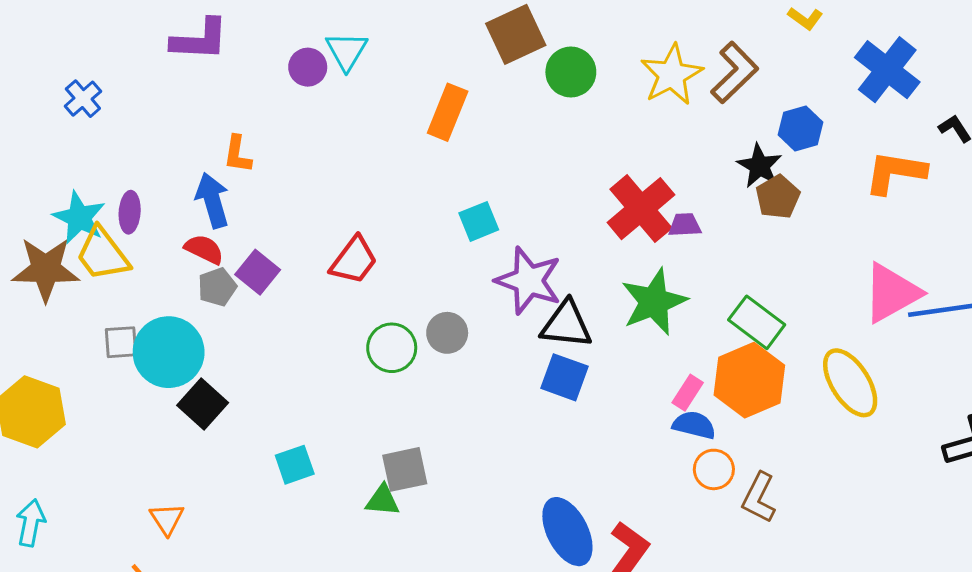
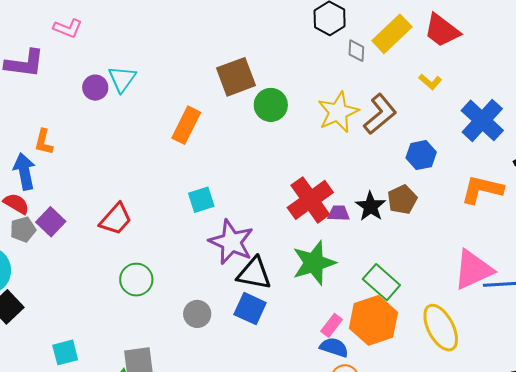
black star: (759, 166) -> (370, 206), moved
gray circle: (447, 333) -> (197, 314), moved

